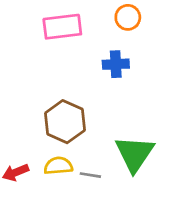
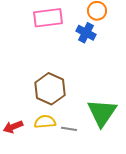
blue cross: (116, 64) -> (86, 33), moved, turned 30

